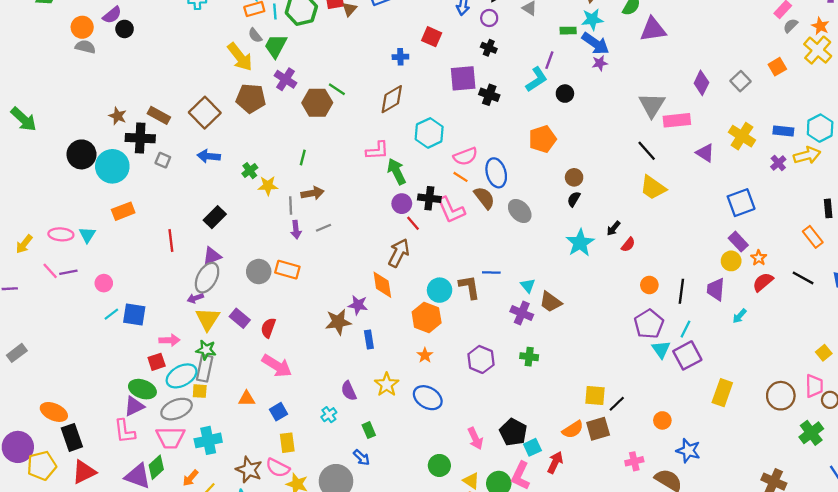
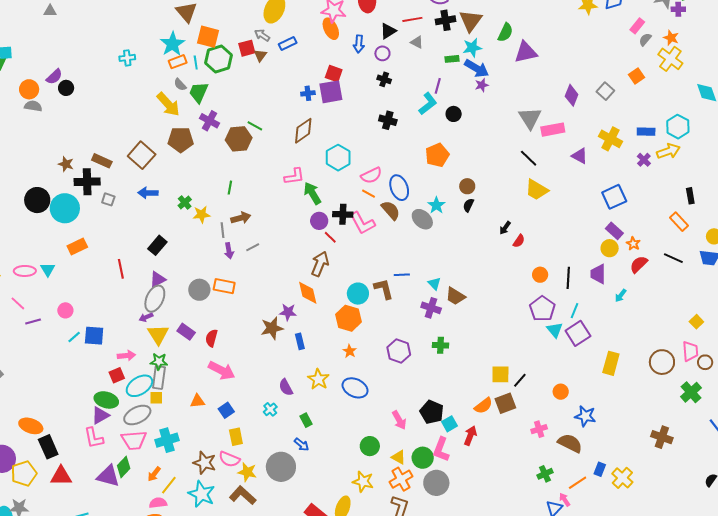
purple square: (463, 78) -> (331, 92), moved
cyan star: (580, 243) -> (436, 205), moved, size x0.7
purple line: (68, 272) -> (33, 322), moved
red triangle: (84, 472) -> (61, 476), turned 30

